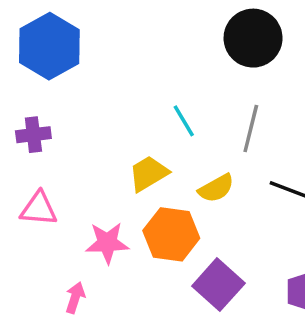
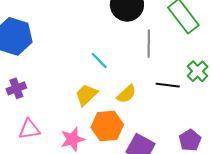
gray line: (251, 129) -> (149, 44), moved

